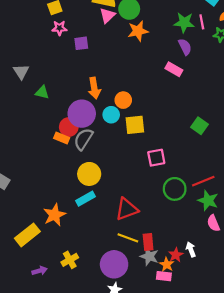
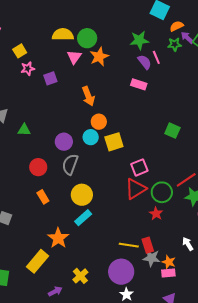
pink triangle: (107, 15) -> (74, 57), moved
pink line: (202, 22) -> (156, 57), moved
orange arrow: (94, 88) -> (88, 96), moved
purple circle: (82, 114) -> (64, 142), size x0.7
red circle: (69, 127) -> (38, 167), moved
orange rectangle: (62, 138) -> (43, 197), moved, turned 48
red triangle: (127, 209) -> (136, 189), moved
red star: (176, 255) -> (156, 214), moved

